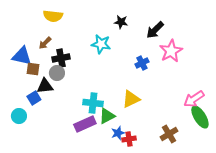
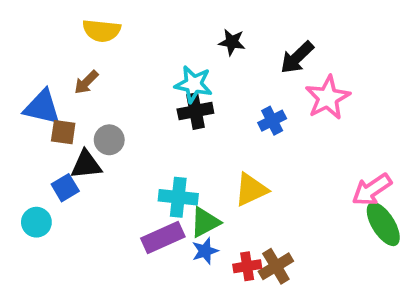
black cross: (61, 58) -> (195, 111), moved
blue star: (118, 133) -> (205, 251), moved
brown cross: (169, 134) -> (276, 266), moved

